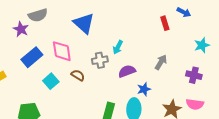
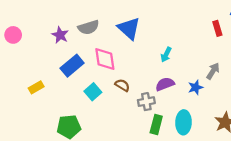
gray semicircle: (38, 15) -> (88, 27), moved
gray cross: (100, 60) -> (146, 102), moved
purple semicircle: (127, 71) -> (165, 84), moved
blue star: (144, 89) -> (196, 87), moved

